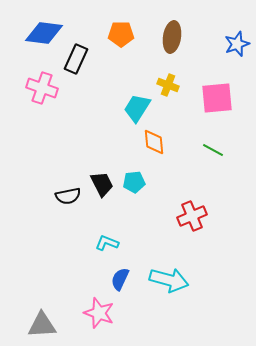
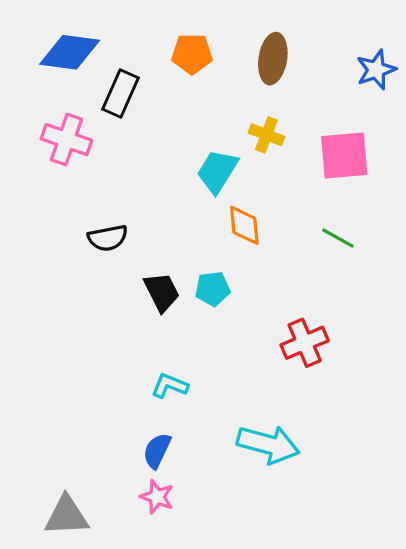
black semicircle: (68, 196) -> (108, 238), moved
blue semicircle: (120, 279) -> (157, 451), moved
pink star: (99, 313) -> (157, 497), size x0.7

